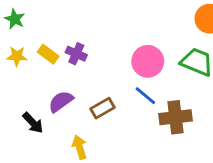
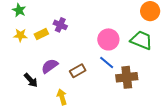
yellow rectangle: (48, 54) -> (41, 34), turned -64
purple cross: (76, 54) -> (60, 25), moved

